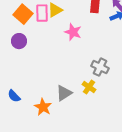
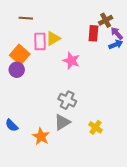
orange square: (23, 14) -> (20, 55), moved
gray cross: (100, 67) -> (67, 100), moved
yellow cross: (89, 87) -> (96, 127), moved

